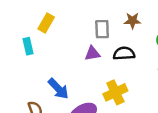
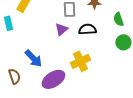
purple triangle: (92, 53) -> (61, 29), turned -32

